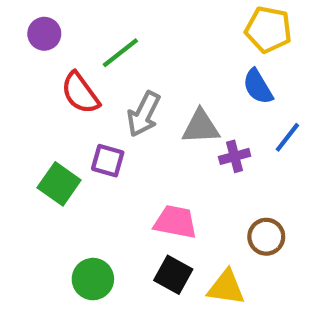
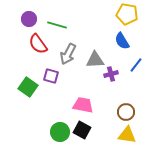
purple circle: (44, 34) -> (29, 19), moved
green line: (120, 53) -> (57, 25), turned 54
green circle: (93, 279) -> (60, 132), moved
yellow triangle: (226, 287) -> (127, 135), moved

